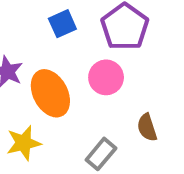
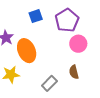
pink circle: (106, 77) -> (78, 44), moved

